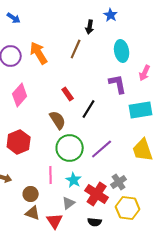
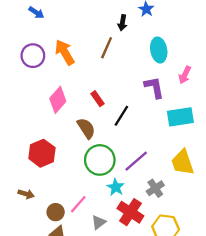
pink diamond: (20, 95) -> (58, 100), moved
pink line: (51, 175) -> (78, 204), moved, turned 42
cyan star: (74, 180) -> (116, 187), moved
gray cross: (119, 182) -> (155, 188), moved

